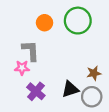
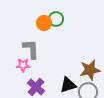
green circle: (78, 21) -> (56, 19), moved, size x0.6
brown star: (94, 73) -> (90, 70), size x1.5

